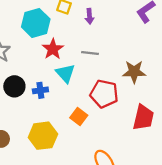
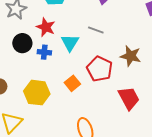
red star: (53, 49) -> (46, 27), moved, turned -30
red trapezoid: (143, 118) -> (129, 98), turned -55

